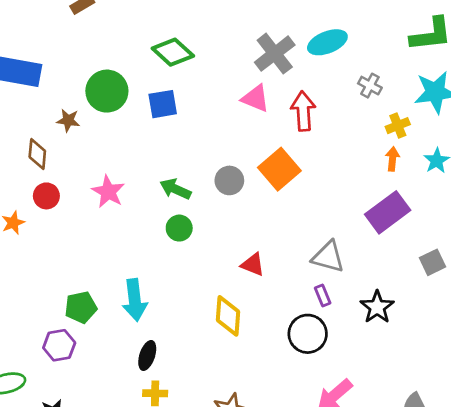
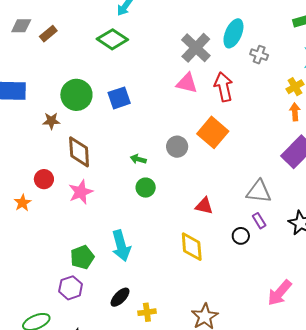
cyan ellipse: (327, 42) -> (233, 33), turned -36
green diamond: (173, 52) -> (112, 39), moved
gray cross: (370, 86) -> (259, 55), moved
brown diamond: (37, 154) -> (79, 152), moved, size x1.4
green arrow: (175, 189) -> (138, 159), size x0.7
pink star: (108, 192) -> (81, 192), moved, turned 30
black circle: (308, 334) -> (241, 236), moved, size x0.6
black ellipse: (147, 355) -> (120, 297), moved, turned 35

